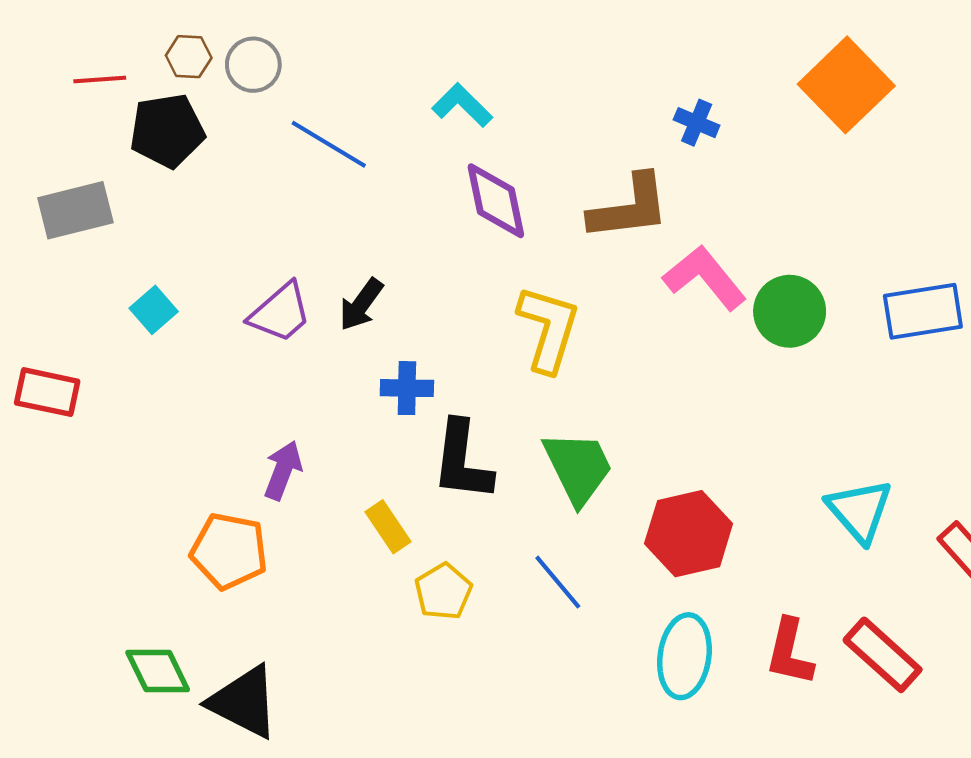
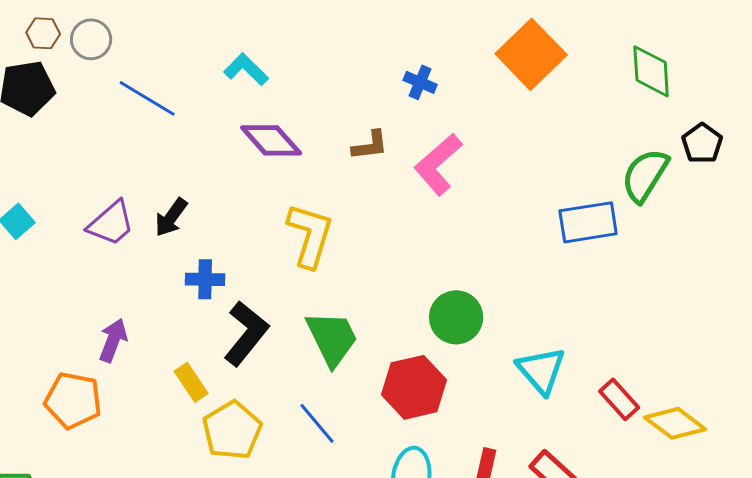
purple diamond: (496, 201) -> (271, 140), turned -30
brown L-shape: (629, 208) -> (370, 145), size x0.6
pink L-shape: (705, 278) -> (438, 164), moved, turned -92
green circle: (790, 311) -> (456, 317), moved
black L-shape: (462, 461) -> (246, 333), turned -148
yellow pentagon: (443, 592) -> (232, 430), size x1.4

